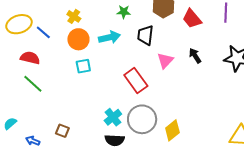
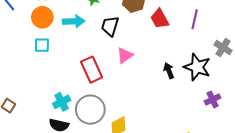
black arrow: (195, 56) -> (169, 71), moved

